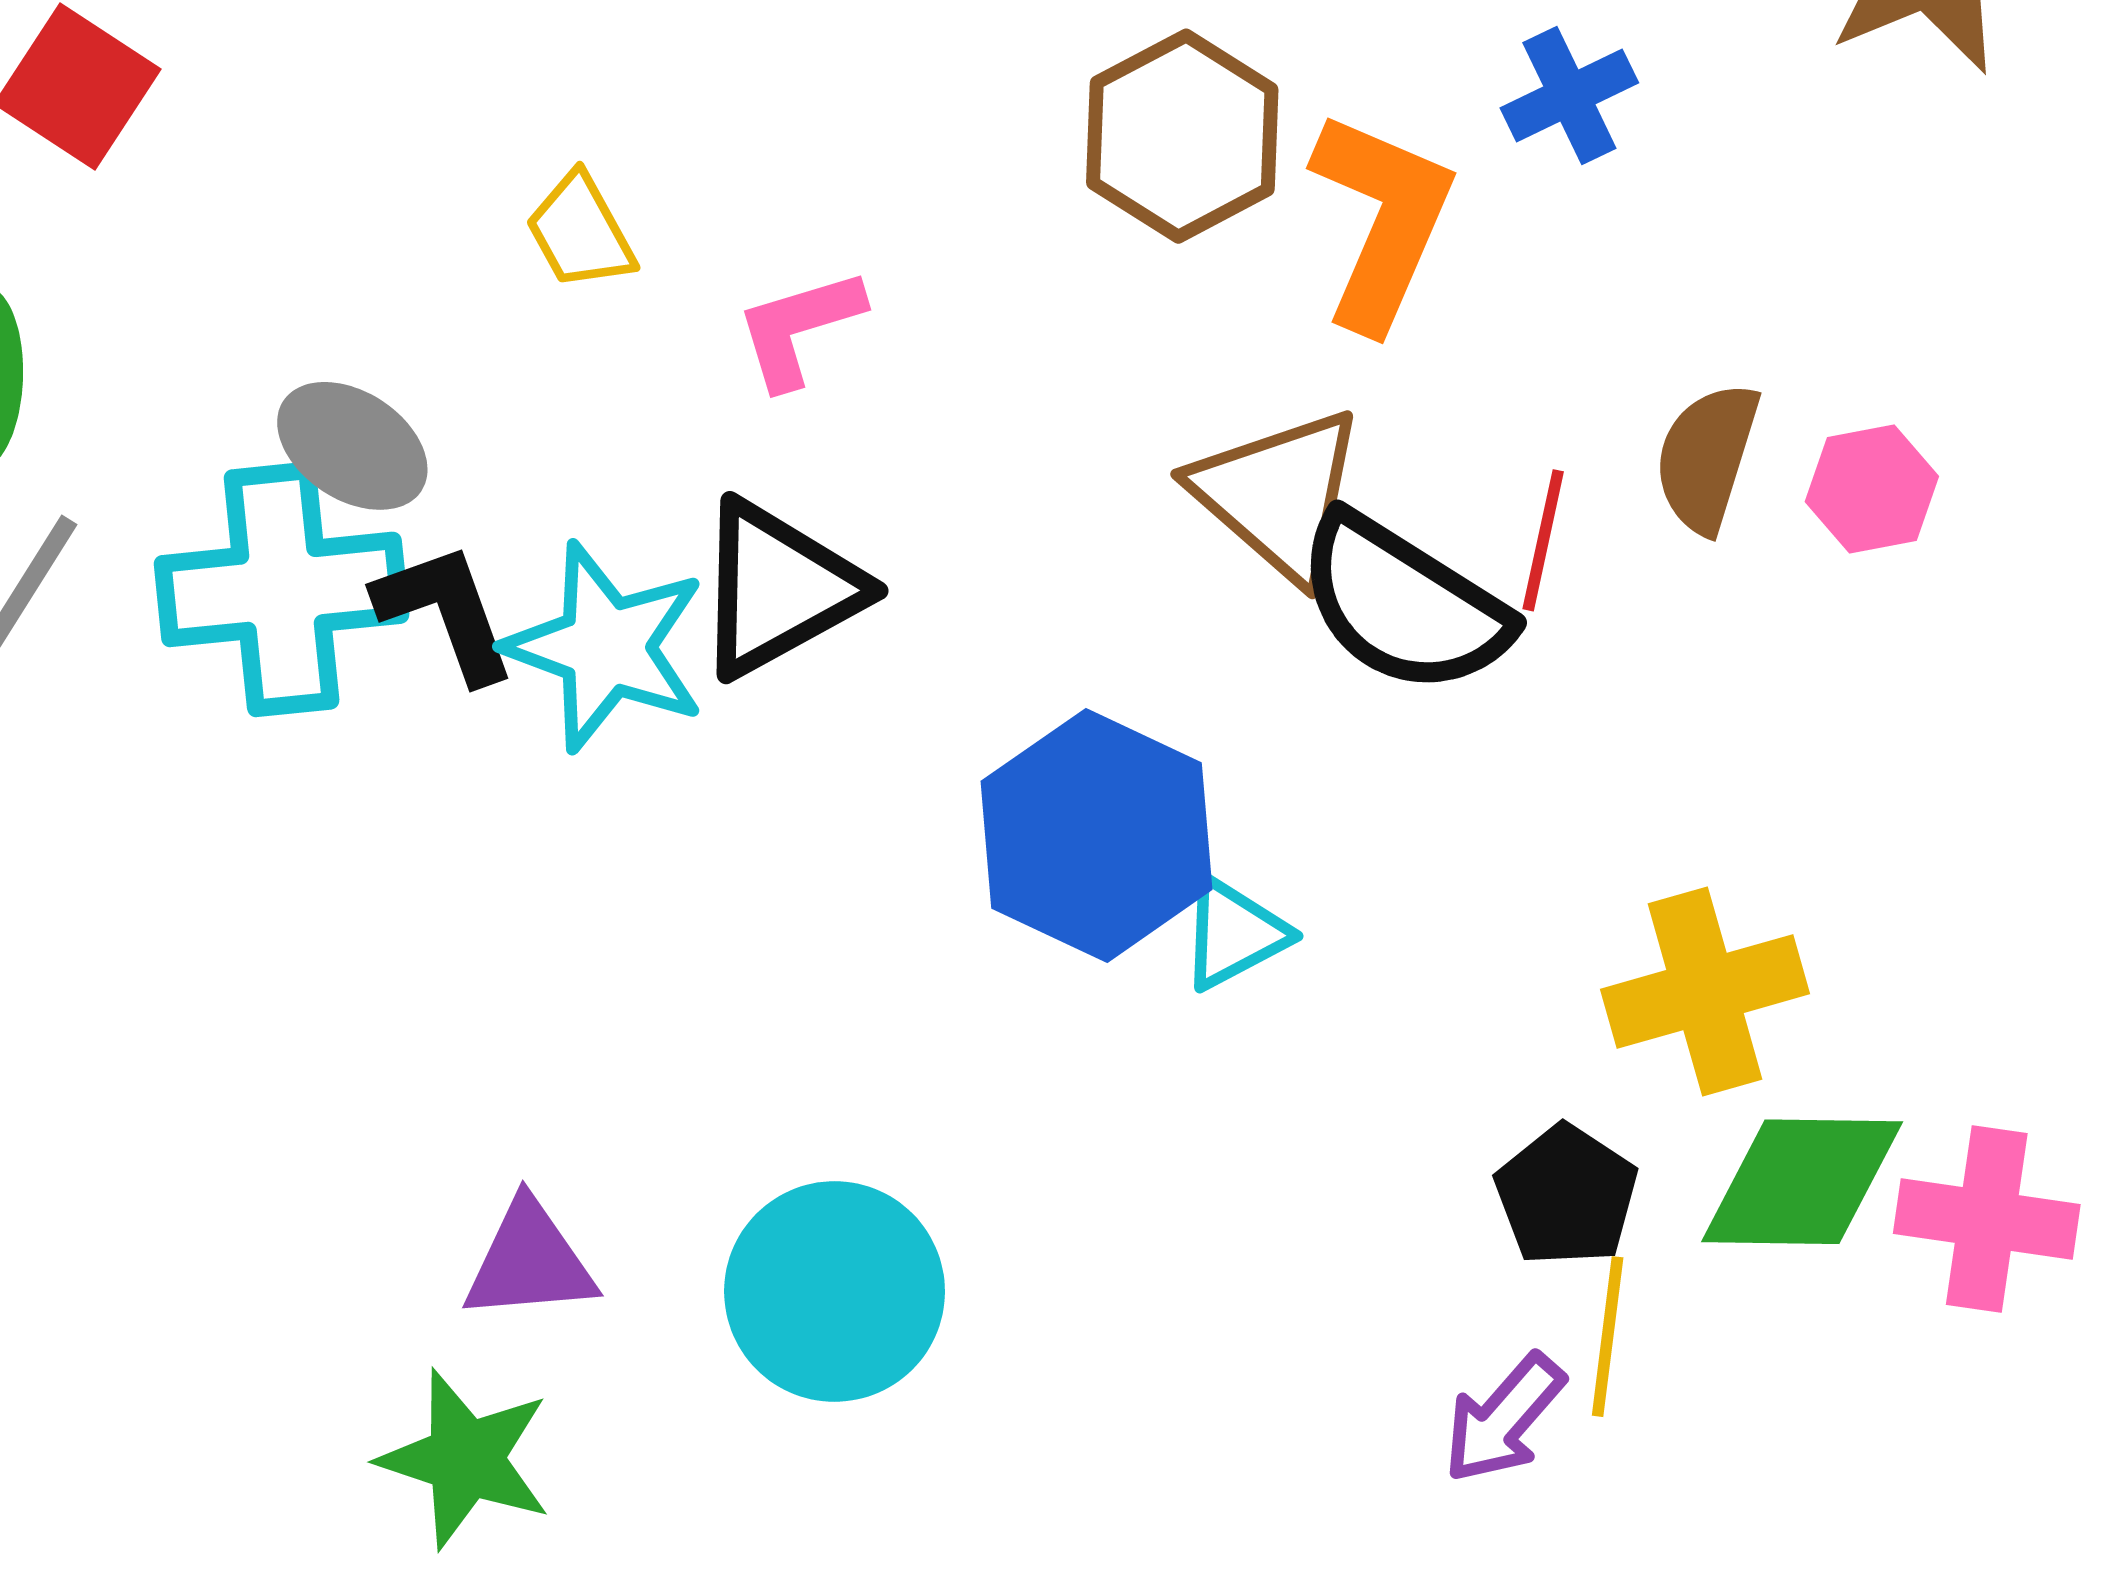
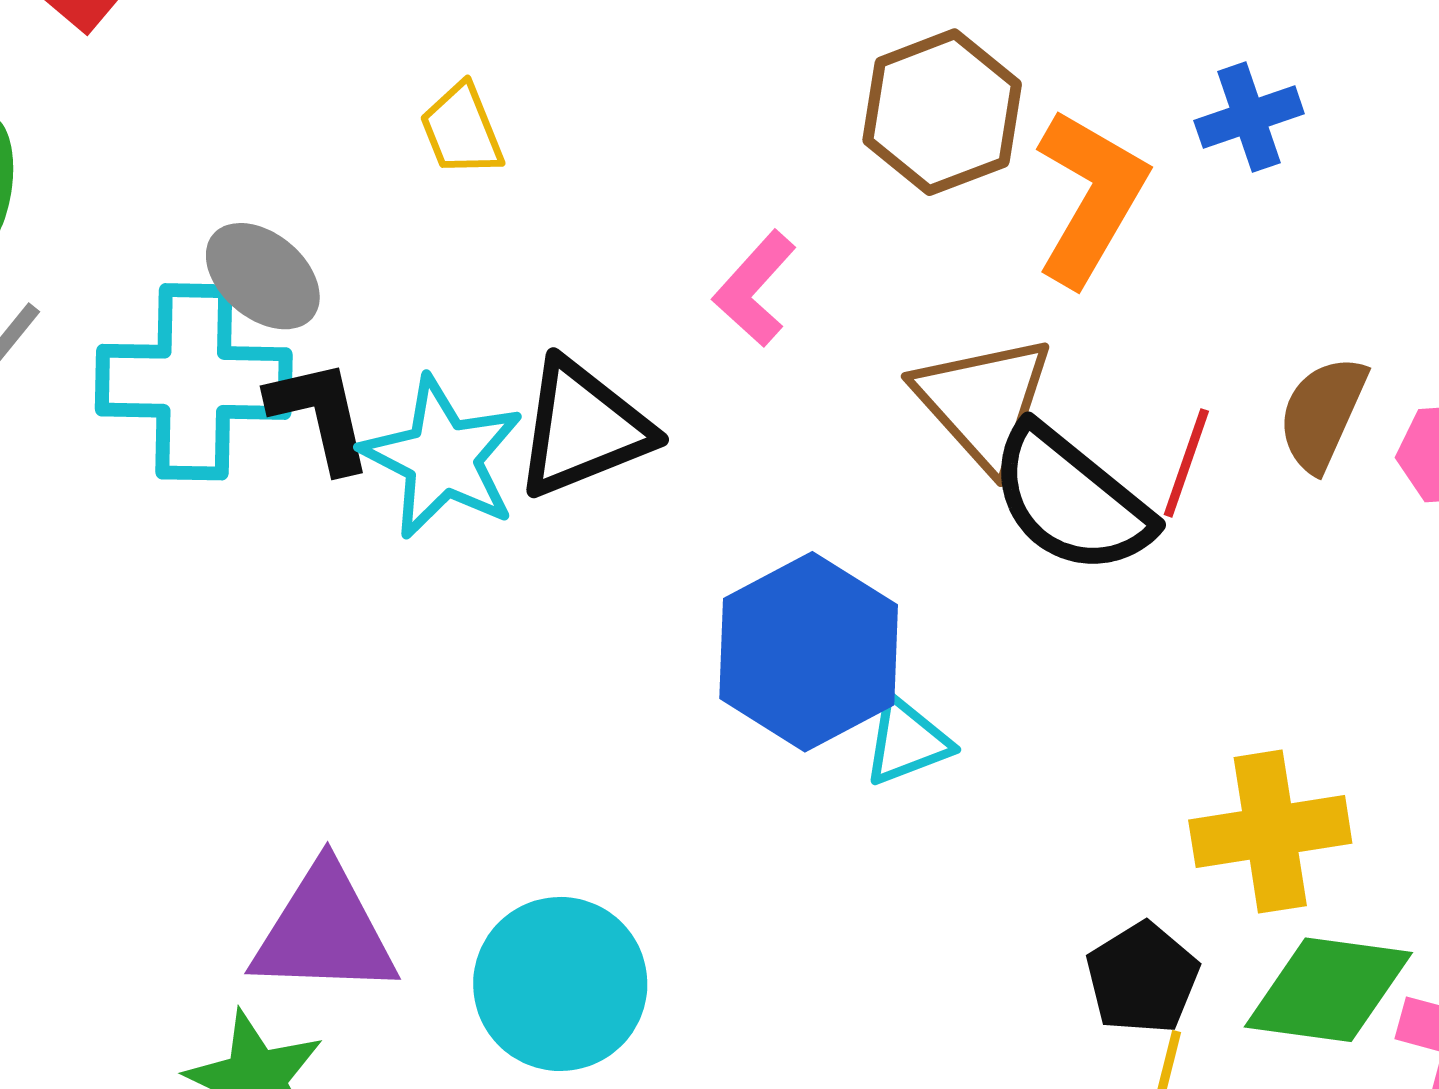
pink L-shape: (799, 328) -> (755, 289), moved, turned -38
purple triangle: (529, 1261) -> (324, 931), size x1.4

